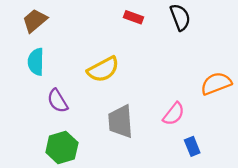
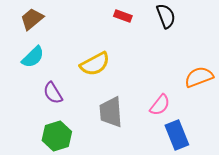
cyan semicircle: (36, 62) -> (33, 57), turned -135
blue rectangle: (192, 146) -> (177, 135), size x1.6

